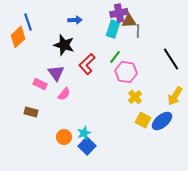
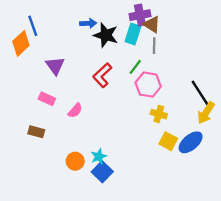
brown triangle: (129, 21) -> (152, 25), turned 35
gray line: (138, 31) -> (154, 46), moved
black star: (64, 45) -> (106, 35), moved
black line: (171, 59) -> (200, 93), moved
purple triangle: (56, 73) -> (55, 66), moved
yellow cross: (135, 97) -> (159, 114), turned -32

